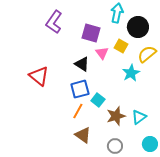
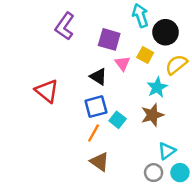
cyan arrow: (117, 13) -> (140, 15), turned -30
brown star: (116, 116) -> (152, 115), moved
cyan triangle: (139, 117) -> (167, 151), moved
gray circle: (115, 146) -> (154, 173), moved

